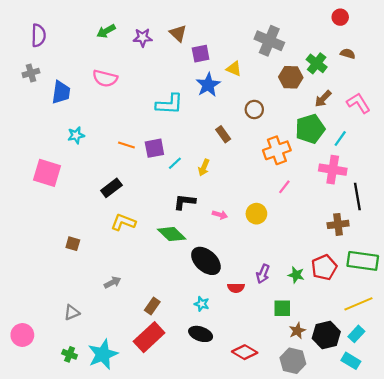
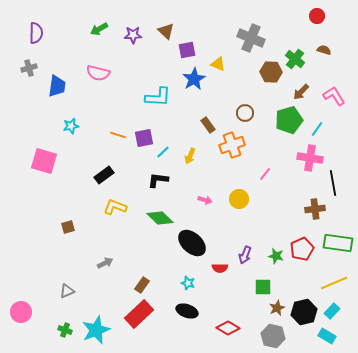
brown circle: (254, 109) -> (245, 113), moved
orange cross: (277, 150) -> (232, 145), moved
black L-shape: (184, 202) -> (158, 180), moved
brown square: (73, 244) -> (68, 227), turned -32

